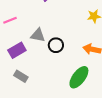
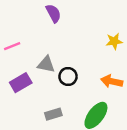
gray rectangle: (21, 76) -> (53, 114), moved, turned -48

